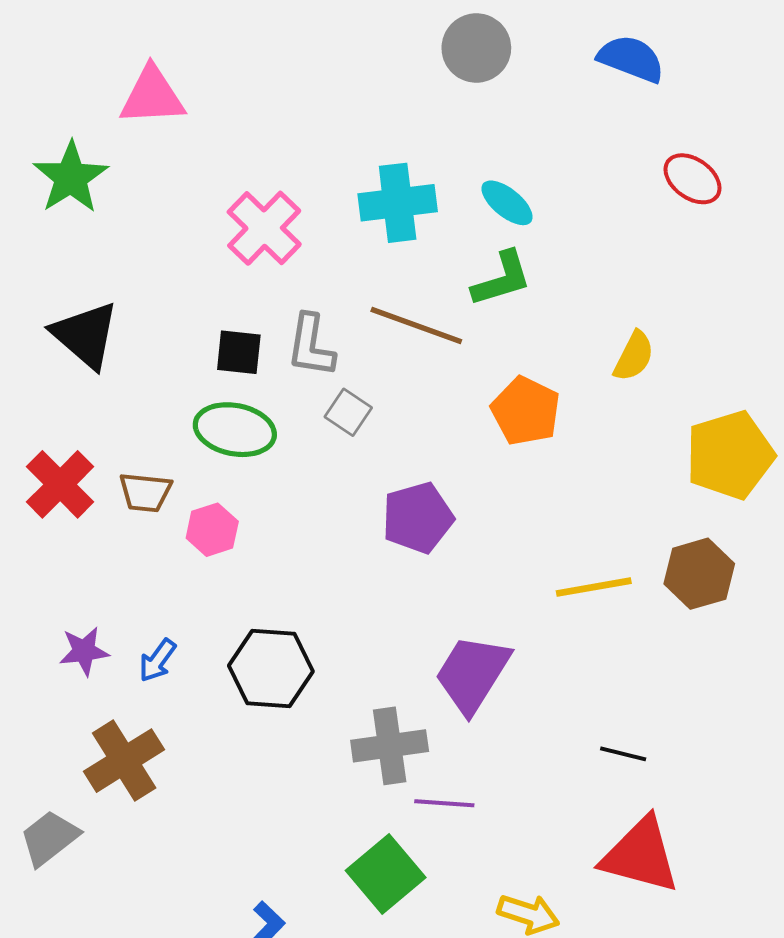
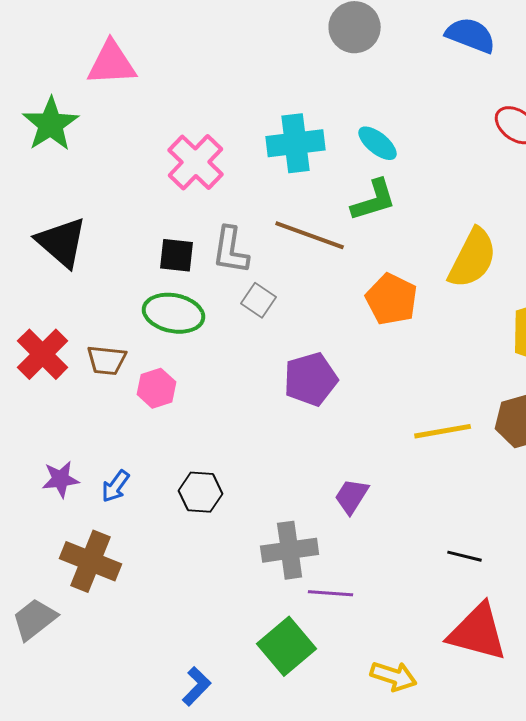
yellow semicircle: (634, 356) -> (473, 258), size x1.6
black hexagon: (271, 668) -> (201, 492), size x0.7
purple trapezoid: (472, 674) -> (352, 496), size x0.6
brown cross: (124, 761) -> (91, 561), turned -36

